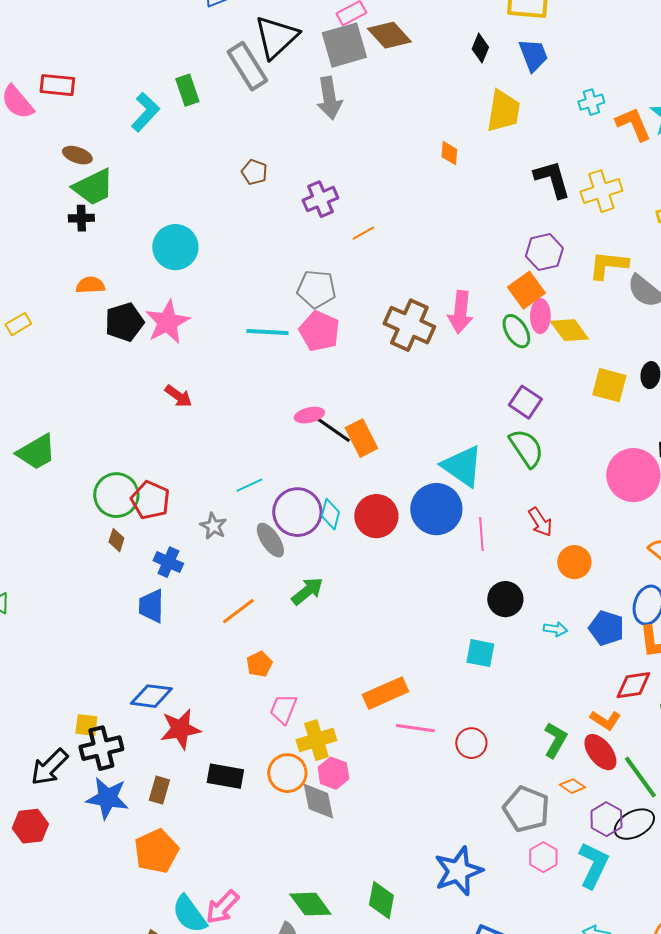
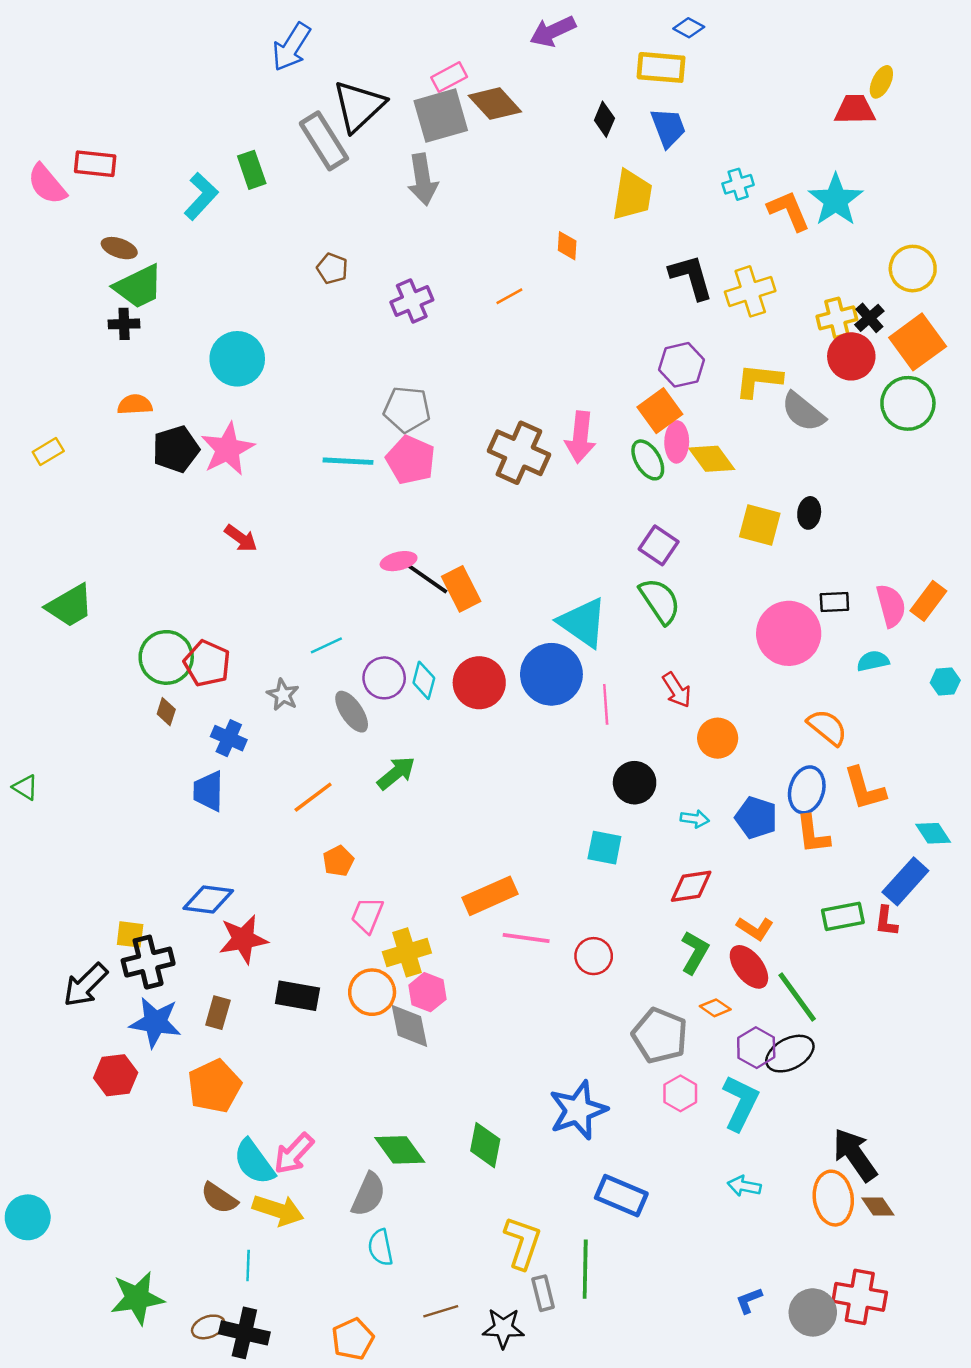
orange line: (363, 233) -> (509, 296), moved
purple circle: (297, 512) -> (384, 678), size x0.7
red diamond: (633, 685) -> (691, 886), moved
red hexagon: (30, 826) -> (116, 1075), moved

